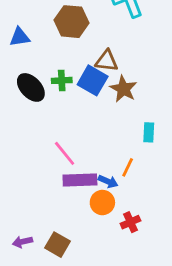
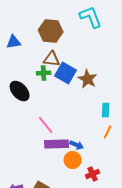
brown triangle: (107, 61) -> (52, 59), moved
black ellipse: (31, 87) -> (20, 91), moved
orange line: (128, 167) -> (108, 132), moved

